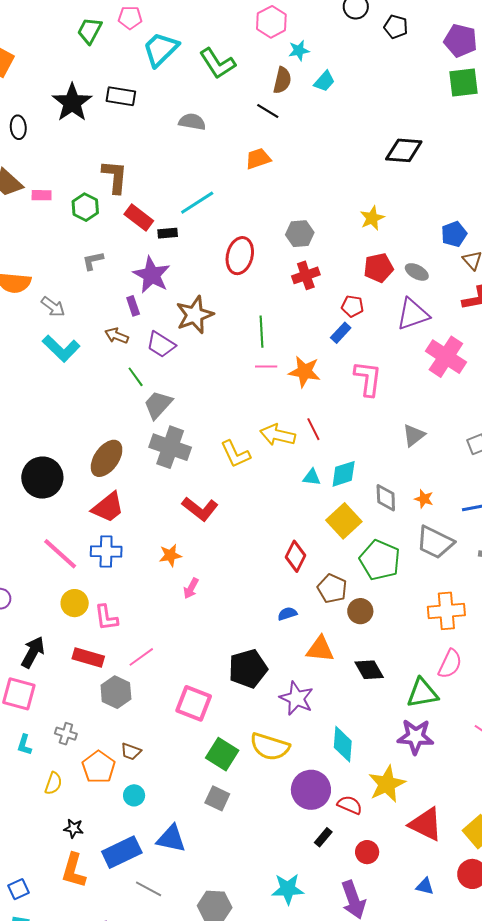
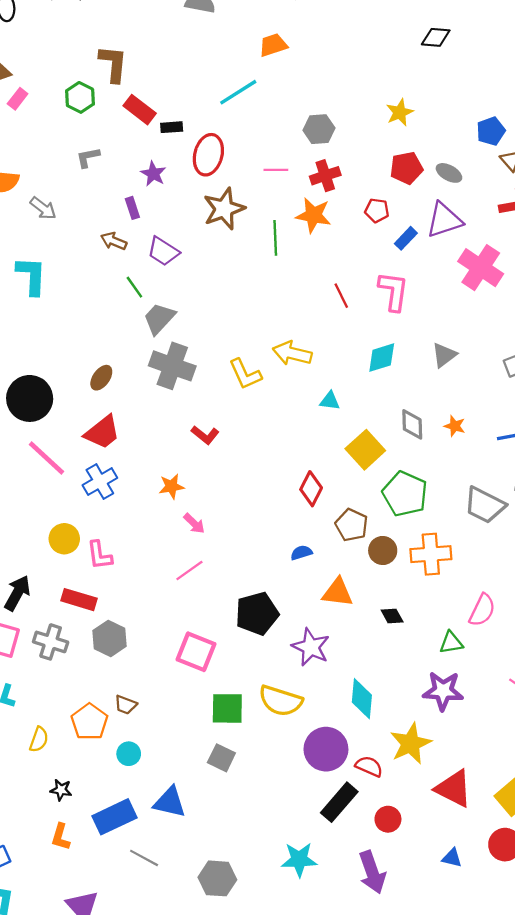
black diamond: (404, 150) -> (436, 37), size x0.7
pink rectangle: (42, 195) -> (18, 99), moved, turned -54
cyan line: (197, 203) -> (238, 92), moved
red ellipse: (240, 256) -> (208, 155), moved
purple star: (152, 275) -> (153, 174), size x0.6
brown star: (195, 315) -> (224, 209), moved
blue rectangle: (341, 333) -> (406, 238), moved
cyan L-shape: (61, 348) -> (31, 276), moved, turned -132
pink line: (266, 366) -> (276, 170), moved
orange star: (305, 372) -> (313, 215), moved
red line: (313, 429) -> (341, 296), moved
brown ellipse: (107, 458) -> (101, 378), size x0.6
cyan diamond: (344, 474) -> (382, 358), moved
red L-shape: (200, 509) -> (205, 435), size x0.7
gray trapezoid: (435, 542) -> (485, 505), moved
blue cross: (106, 551) -> (100, 482), turned -32
pink line: (60, 554) -> (47, 458), moved
pink arrow: (191, 588) -> (194, 523), turned -75
orange cross: (446, 611) -> (431, 554), moved
pink line: (141, 657) -> (189, 571), moved
black diamond: (369, 670) -> (392, 616), size x0.7
green triangle: (422, 693) -> (451, 643), size x0.7
gray cross: (66, 734) -> (51, 642), moved, size x1.4
green square: (222, 754) -> (227, 708), turned -32
black rectangle: (323, 837) -> (339, 802), size x1.8
orange L-shape: (74, 870) -> (61, 837), size x0.7

